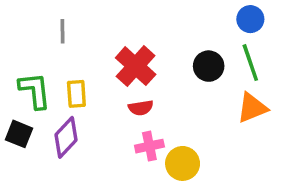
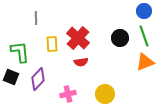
yellow rectangle: (76, 94) -> (52, 44), moved
pink cross: (149, 146) -> (68, 94), moved

